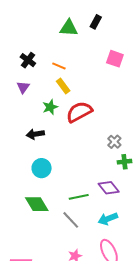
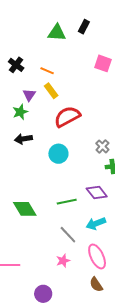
purple triangle: (23, 87) -> (29, 95), moved
green star: (50, 107) -> (20, 112), moved
cyan circle: (42, 168) -> (58, 154), moved
gray line: (71, 220) -> (68, 235), moved

